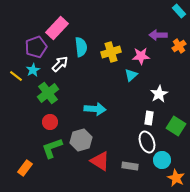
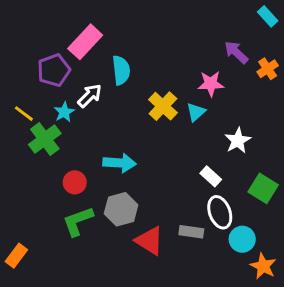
purple arrow: (158, 35) -> (236, 52), turned 42
yellow cross: (111, 52) -> (163, 106), moved, turned -30
cyan star: (33, 70) -> (64, 112), moved
green cross: (48, 93) -> (45, 139), moved
cyan arrow: (95, 109) -> (120, 163), moved
white rectangle: (149, 118) -> (211, 176), moved, turned -56
gray rectangle: (130, 166) -> (191, 232), moved
orange rectangle: (25, 168) -> (16, 256), moved

